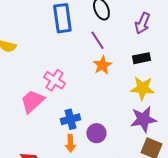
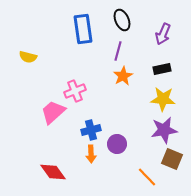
purple line: (97, 40) -> (118, 51), turned 48
pink cross: (54, 80) -> (75, 91), turned 35

